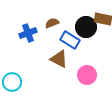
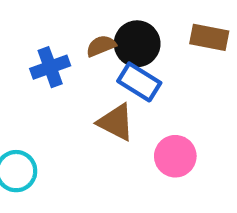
black circle: (86, 27) -> (137, 44), moved

